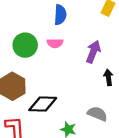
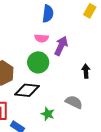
green circle: (25, 45) -> (38, 62), moved
purple arrow: (93, 52) -> (61, 46), moved

